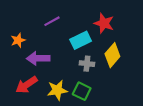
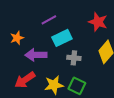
cyan rectangle: (81, 40) -> (62, 38), moved
gray cross: (87, 64) -> (74, 58), moved

